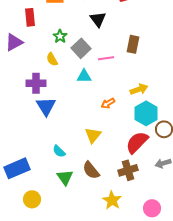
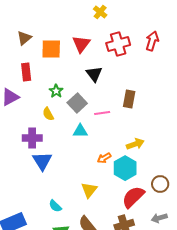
cyan hexagon: (146, 113) -> (125, 168), moved

